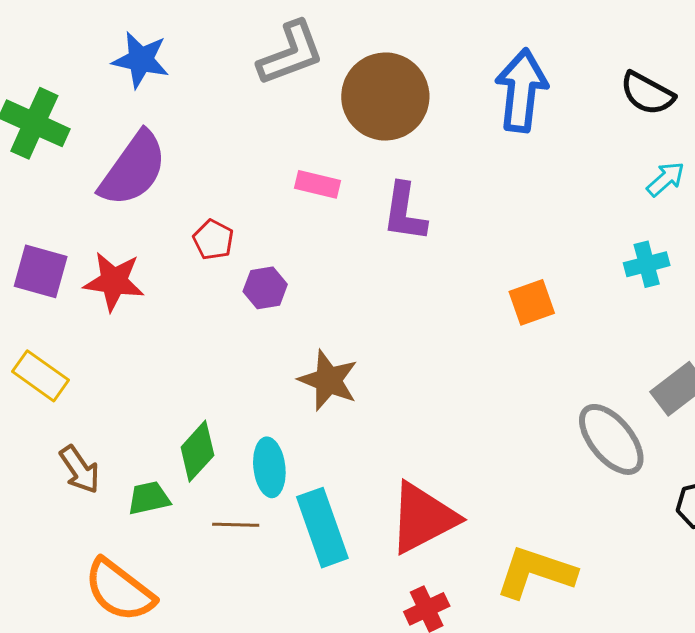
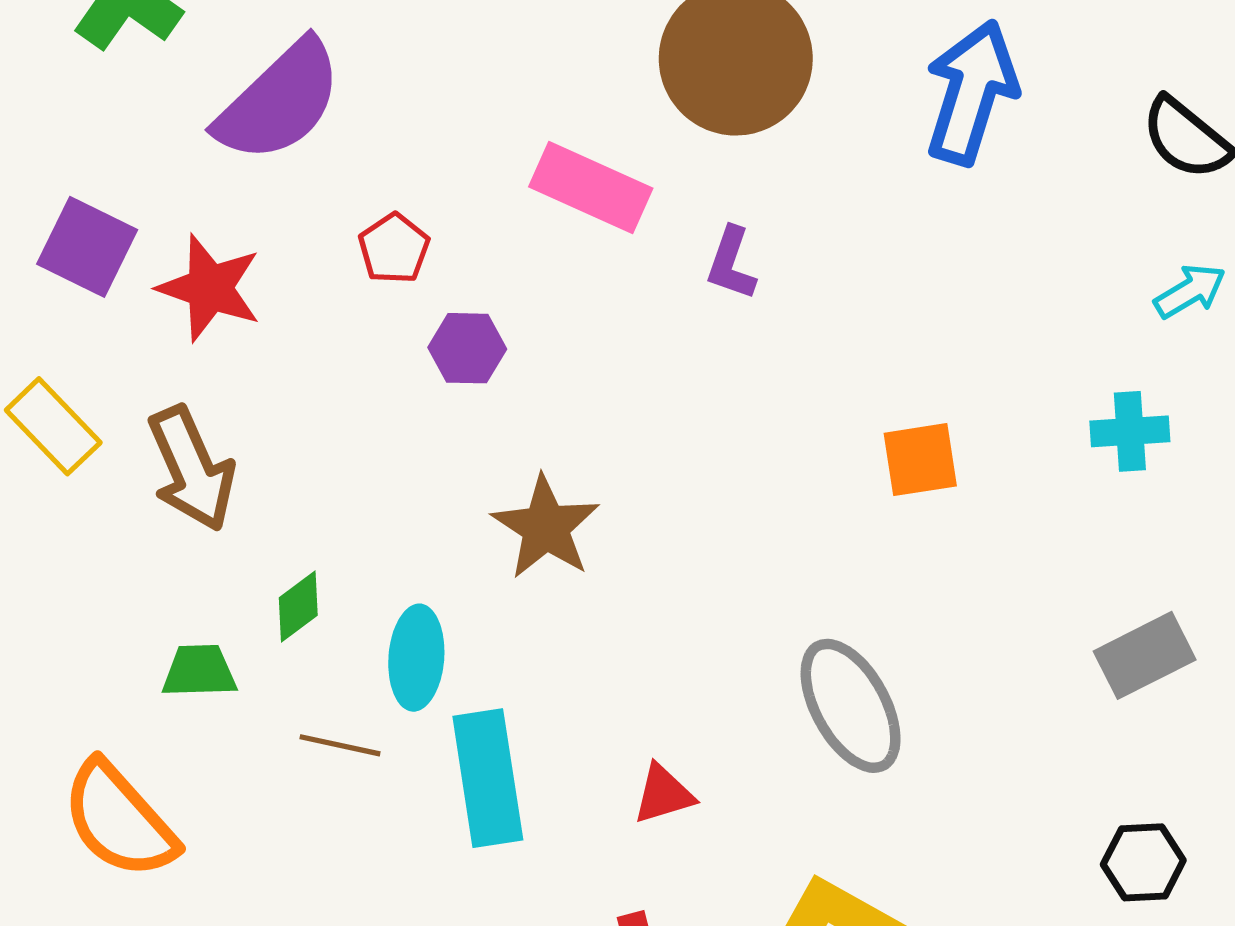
pink rectangle: (317, 184) -> (591, 188), size x1.5
purple L-shape: (405, 212) -> (731, 263), size x0.7
gray ellipse: (611, 439) -> (851, 706), moved
green diamond: (197, 451) -> (298, 606), size x0.7
brown arrow: (80, 470) -> (191, 469), moved, size x1.4
red triangle: (423, 518) -> (664, 794), size x0.5

